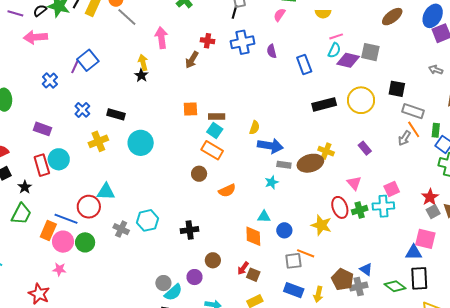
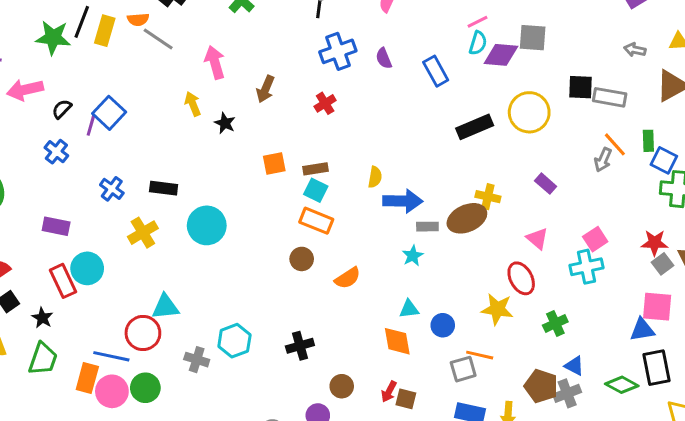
black semicircle: (40, 11) -> (62, 109), moved
red cross: (207, 41) -> (325, 103), moved, turned -32
black star: (141, 75) -> (225, 123), moved
gray rectangle: (413, 111) -> (610, 97), moved
red star: (430, 197) -> (655, 243), turned -30
green cross: (360, 210) -> (555, 323), moved

